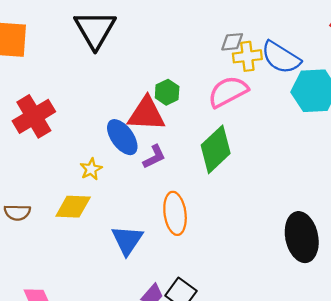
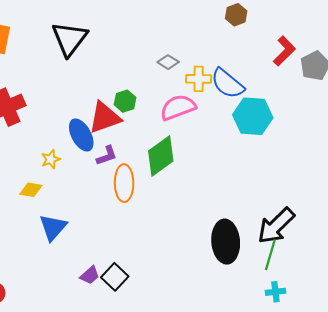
gray diamond: (232, 42) -> (168, 62), moved, turned 30
red triangle: (146, 114) -> (105, 118), turned -30
yellow diamond: (73, 207) -> (31, 190), size x0.7
orange ellipse: (175, 213) -> (124, 183), moved
blue triangle: (127, 240) -> (53, 227), moved

